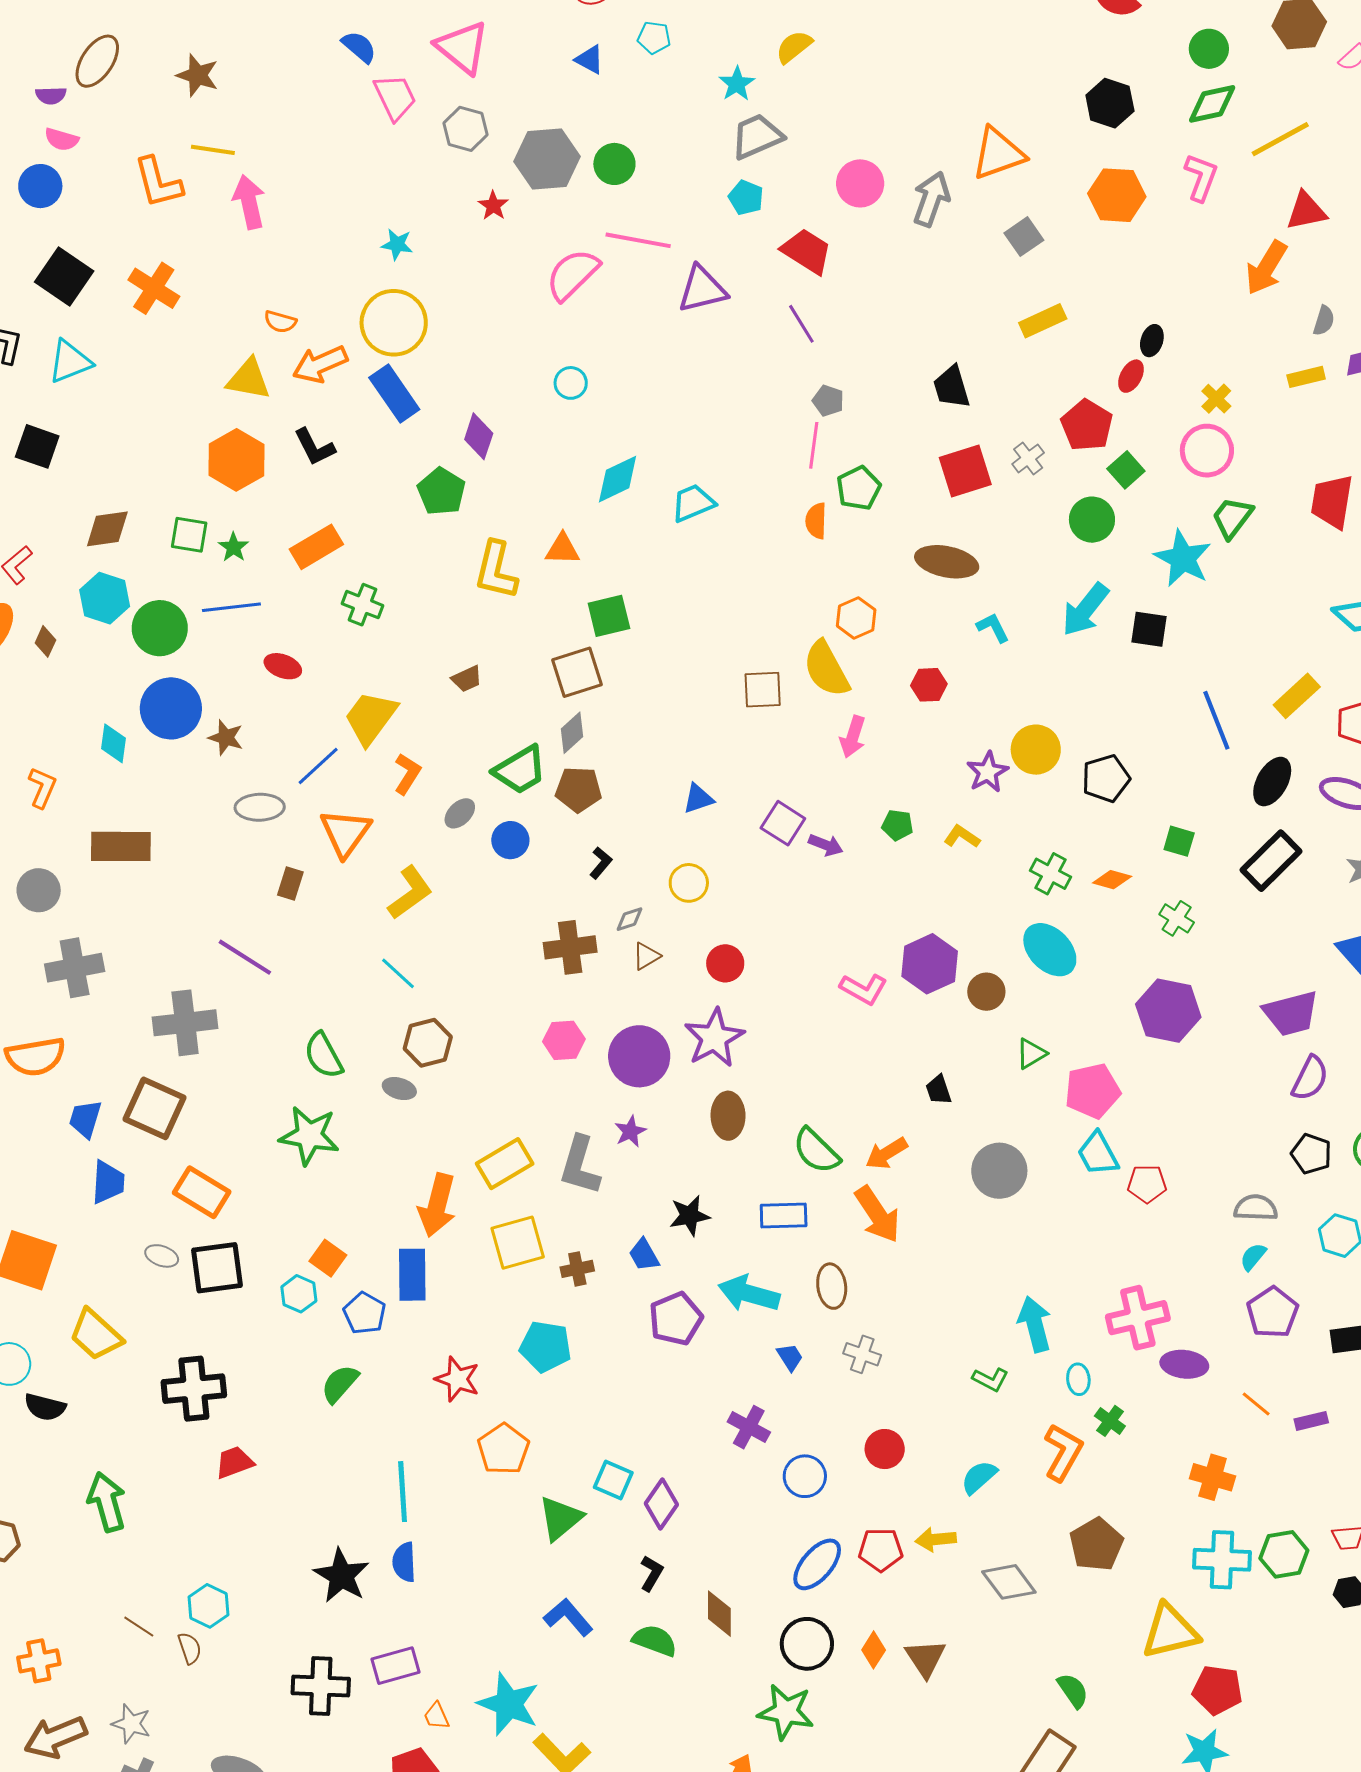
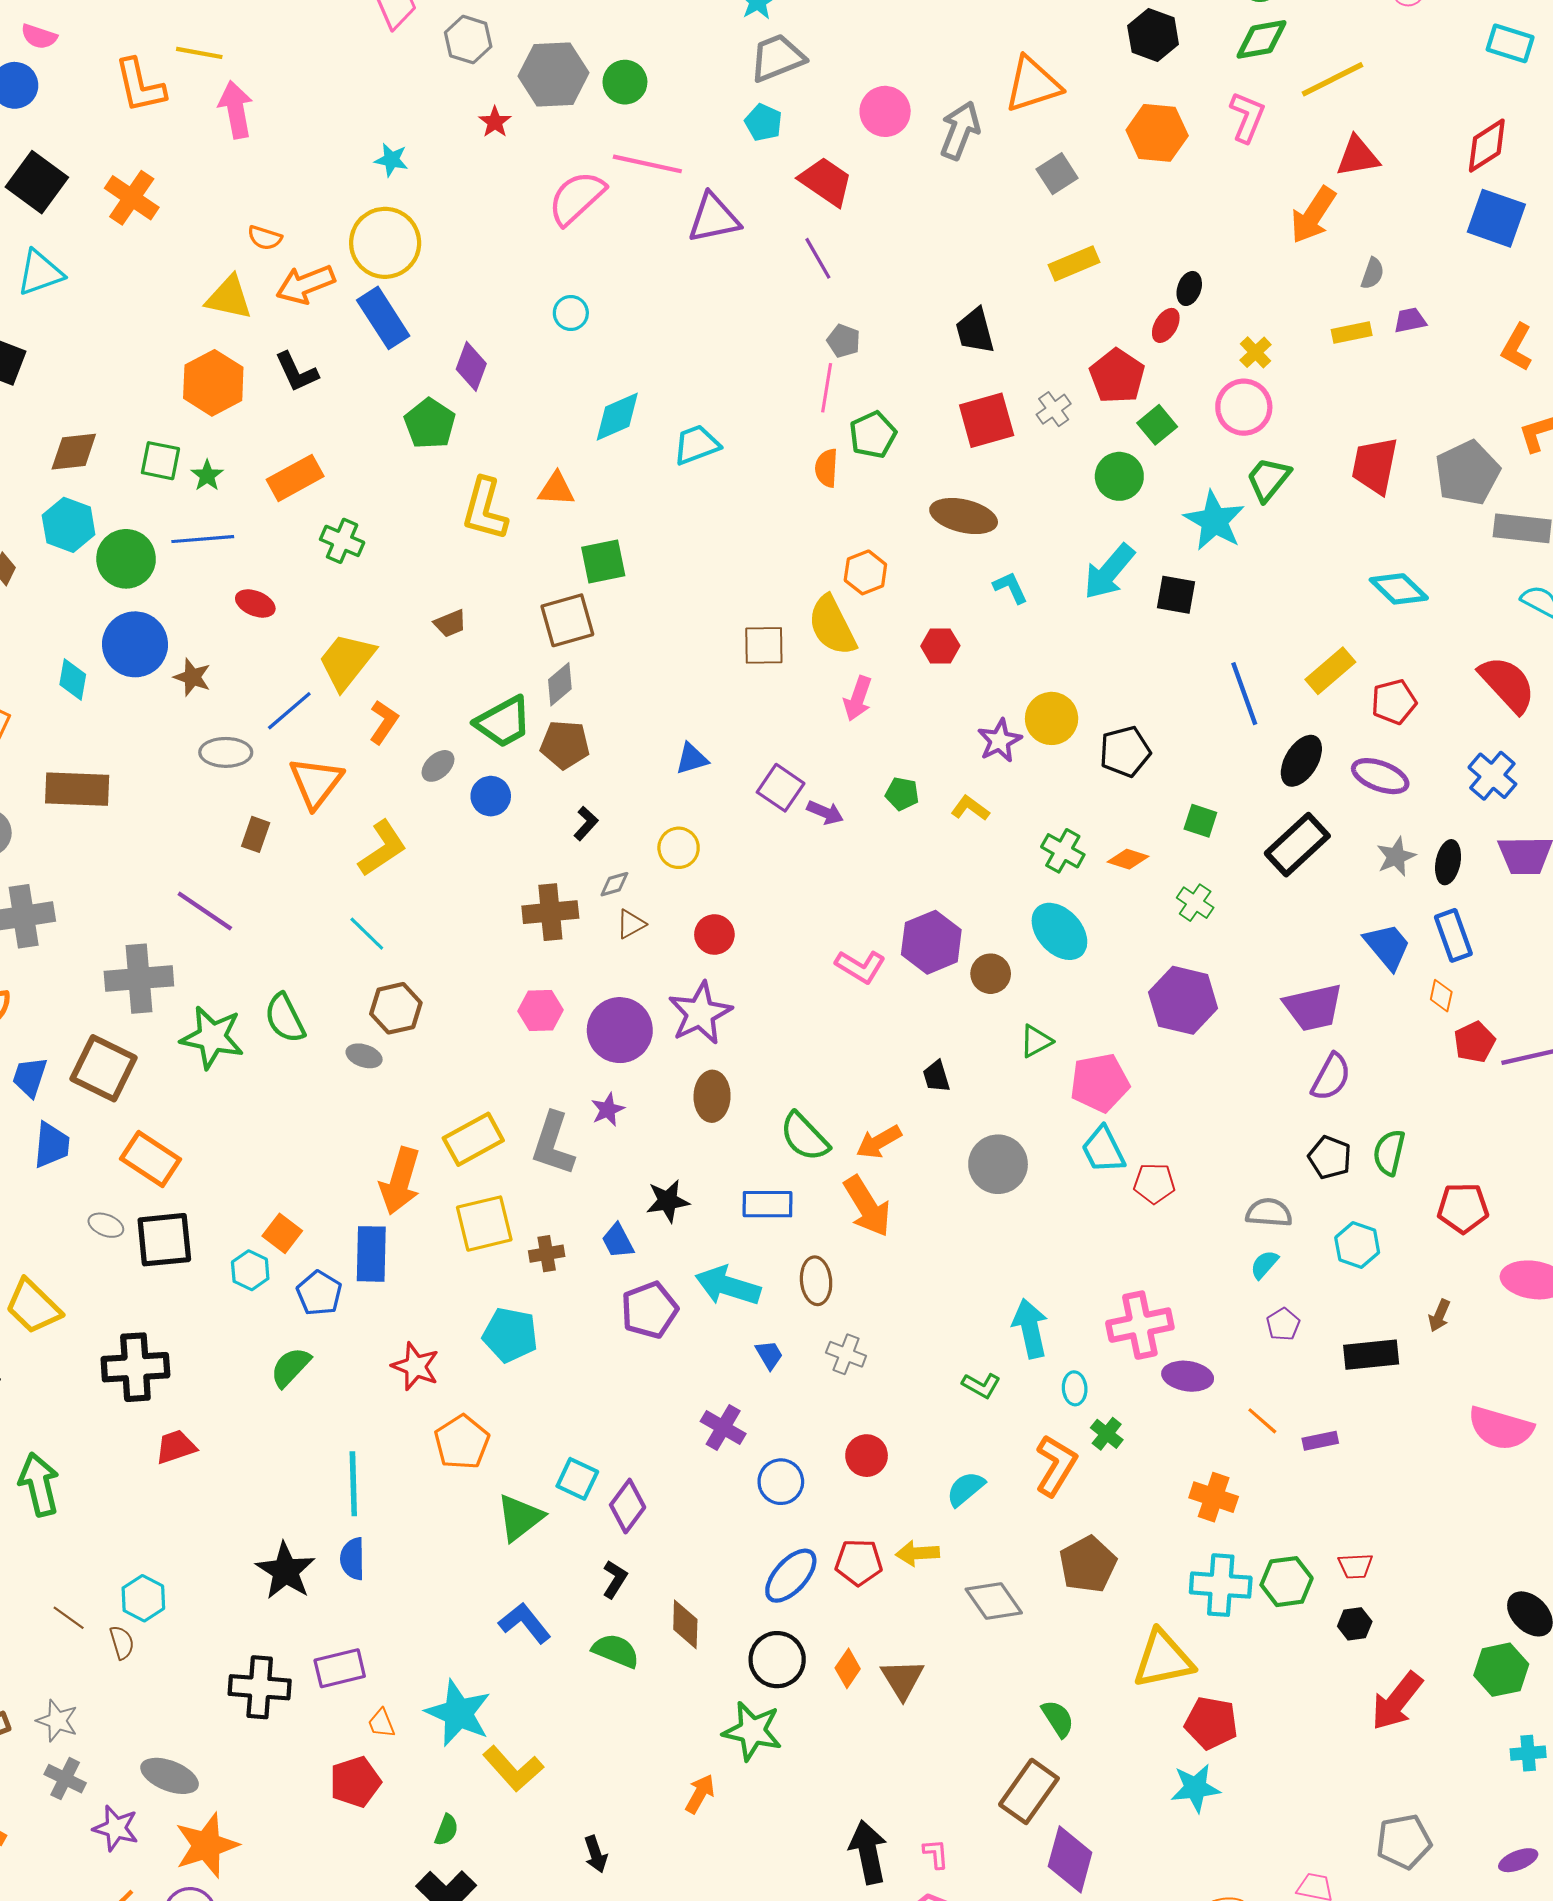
green star: (309, 1136) -> (212, 1037), moved
purple pentagon: (1273, 1312) -> (1283, 1324), size x0.6

